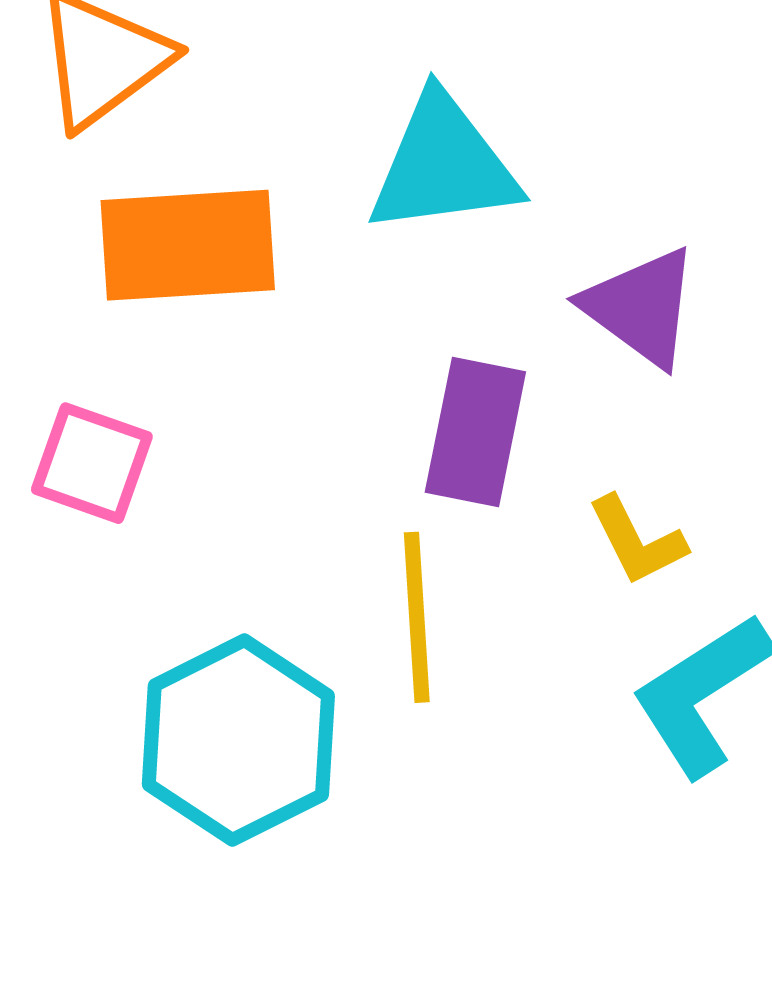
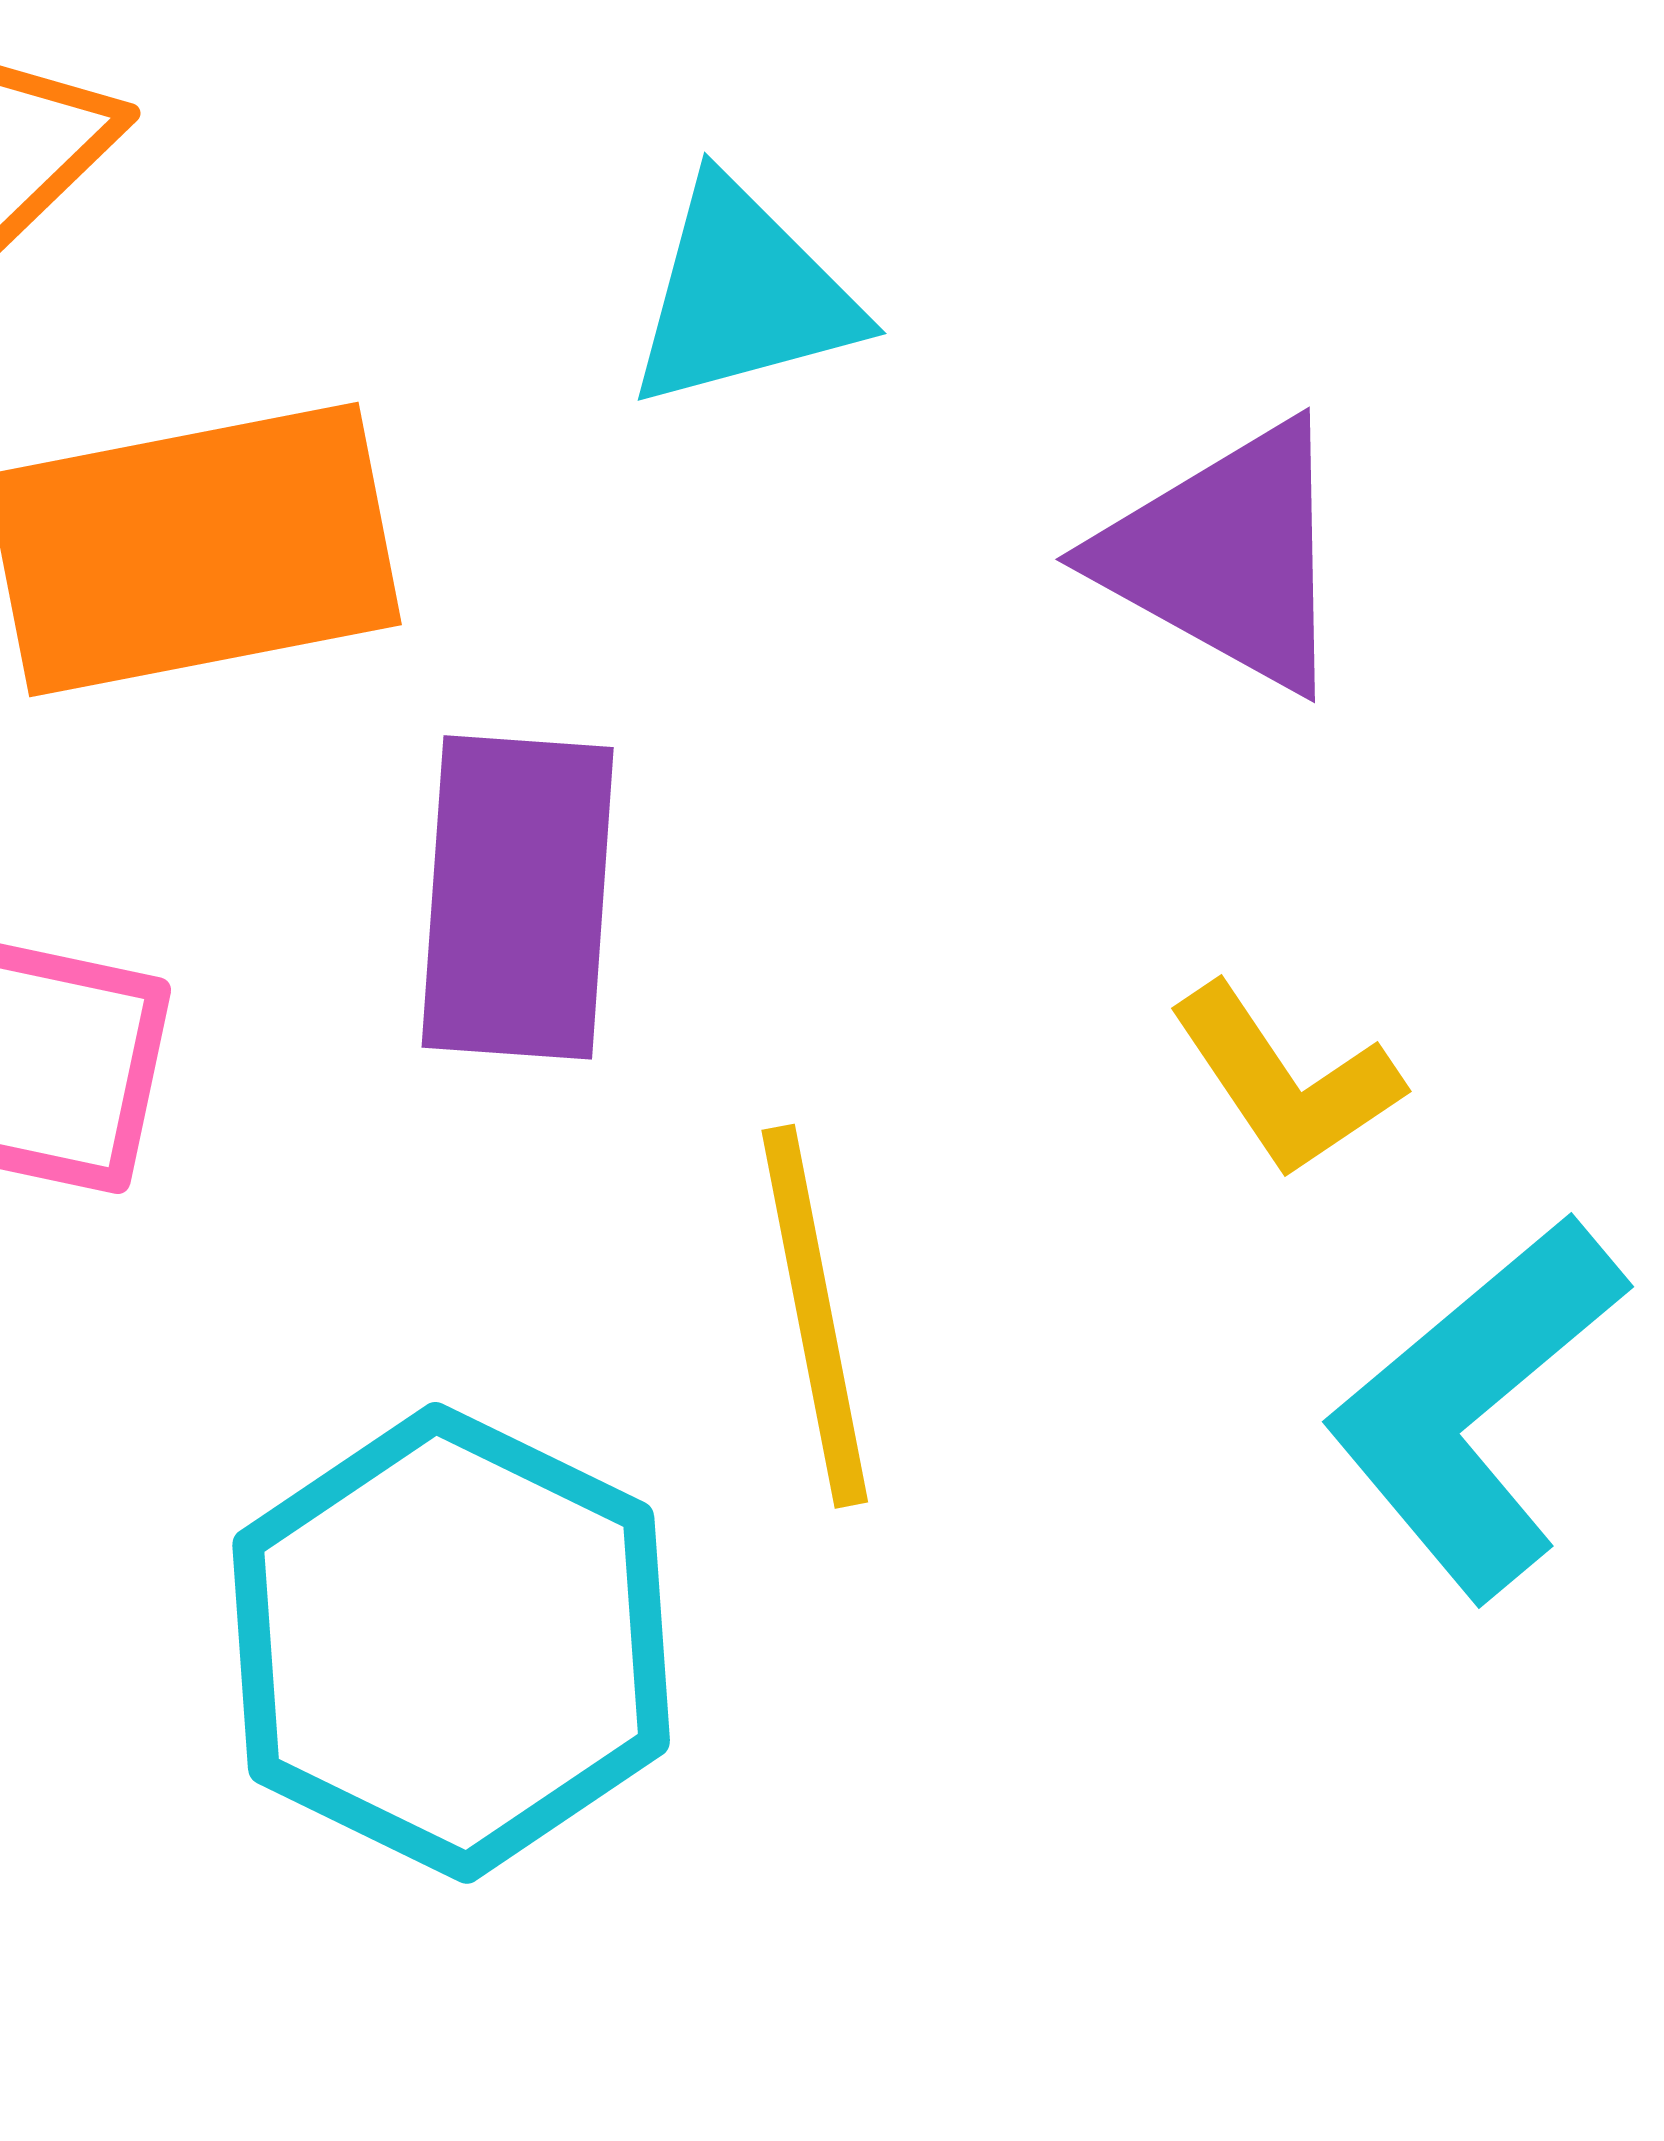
cyan triangle: (443, 165) -> (743, 295), size x0.7
purple rectangle: (475, 432) -> (518, 897), moved

